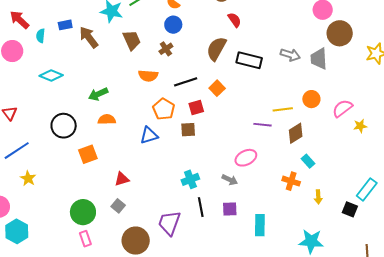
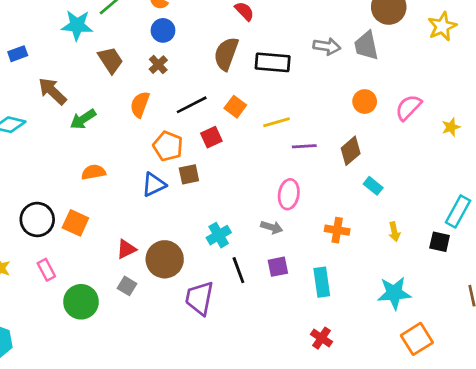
brown arrow: (89, 37) -> (52, 91), moved
orange semicircle: (148, 76) -> (140, 104), turned 114
green arrow: (98, 94) -> (83, 119), moved
yellow line: (283, 109) -> (276, 122), moved
black circle: (64, 126) -> (37, 220), moved
yellow star: (360, 126) -> (451, 127), moved
brown square: (188, 130) -> (189, 174), moved
orange square: (88, 154) -> (75, 223), turned -36
pink ellipse: (246, 158) -> (289, 194), turned -45
orange cross: (291, 181) -> (337, 230), moved
pink rectangle: (85, 239) -> (46, 270), moved
brown circle: (136, 241) -> (165, 259), moved

